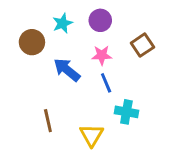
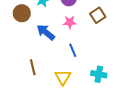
blue line: (106, 83) -> (73, 50), moved
cyan cross: (126, 112) -> (99, 74), moved

